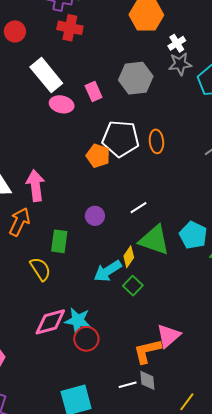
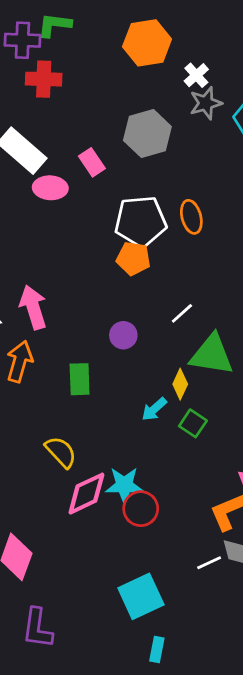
orange pentagon: (98, 156) -> (133, 258), moved
yellow semicircle: (40, 269) -> (61, 452), moved
cyan arrow: (108, 271) -> (154, 409), size x0.7

